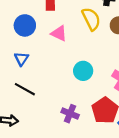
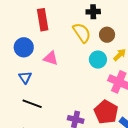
pink triangle: (59, 33) -> (51, 58), moved
cyan circle: (83, 71) -> (98, 60), moved

